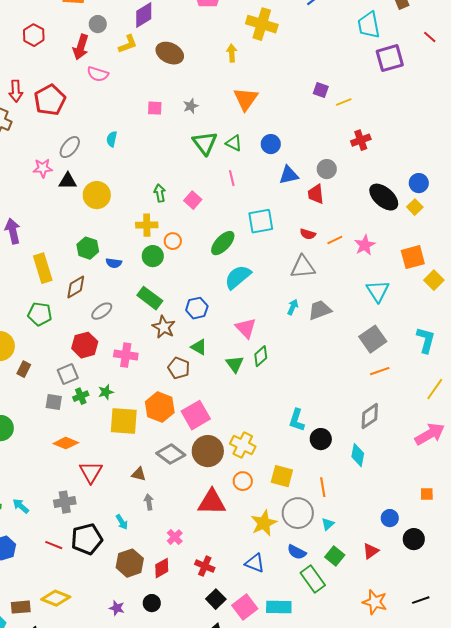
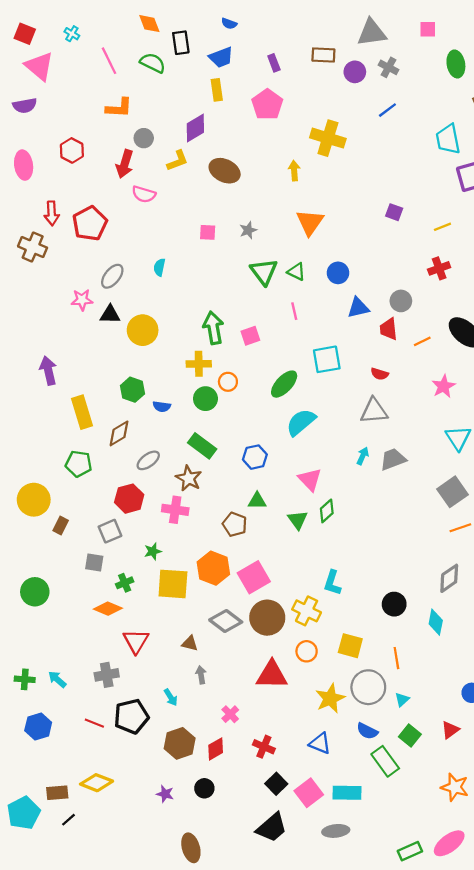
yellow line: (344, 102) -> (442, 227), moved
green arrow: (160, 193) -> (213, 328), size x1.6
pink square: (193, 200) -> (250, 336), turned 30
orange line: (335, 240) -> (422, 341), moved
brown star: (164, 327) -> (189, 478), moved
green triangle: (199, 347) -> (257, 501), turned -30
green cross: (81, 396) -> (125, 583), moved
cyan L-shape: (297, 420) -> (332, 583), moved

